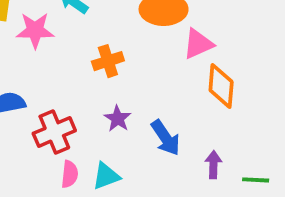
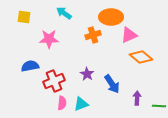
pink star: (35, 30) -> (49, 39), moved
orange cross: (108, 61) -> (93, 35), moved
orange diamond: (221, 86) -> (141, 57), turned -55

